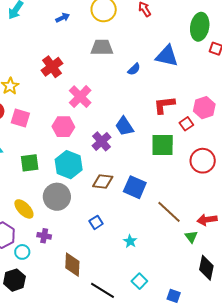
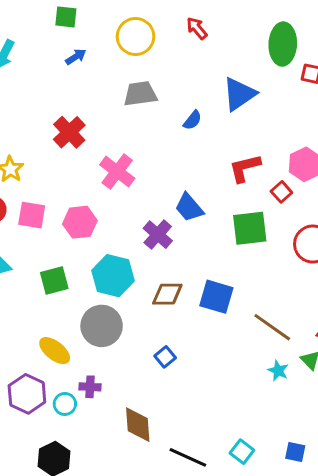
blue triangle: (167, 56) -> (239, 94), turned -40
pink hexagon: (63, 127) -> (80, 222), moved
cyan star: (130, 241) -> (278, 371), moved
cyan circle: (22, 252) -> (65, 404), moved
cyan square: (139, 281) -> (242, 452), moved

